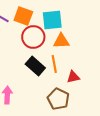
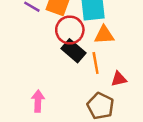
black rectangle: (35, 66) -> (73, 51), moved

